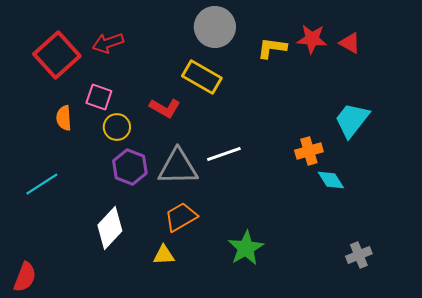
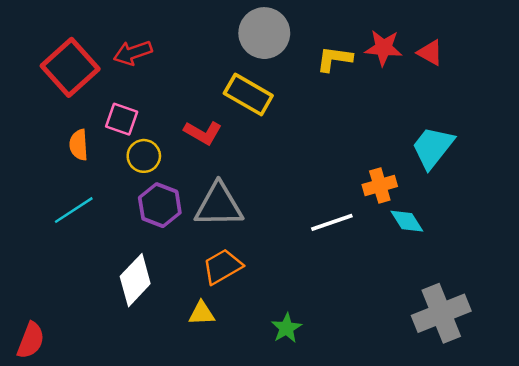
white line: (224, 154) -> (332, 222), moved
cyan line: (42, 184) -> (74, 210), moved
green star: (246, 248) -> (286, 328), moved, size x0.7
gray cross: (359, 255) -> (441, 313), size x1.8

